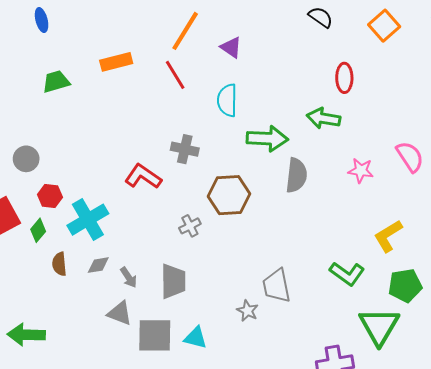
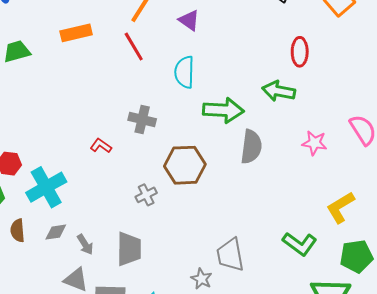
red L-shape: (143, 176) -> (101, 146), size x0.6

